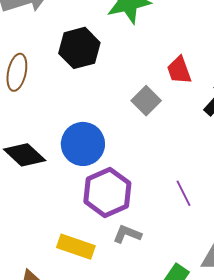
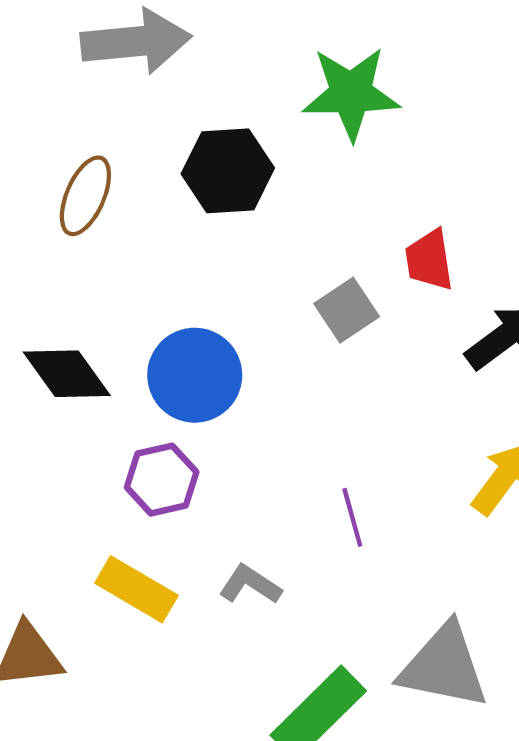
purple hexagon: (107, 192) -> (162, 480), moved, size x0.7
purple line: (184, 193) -> (352, 517), moved

